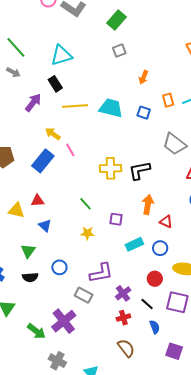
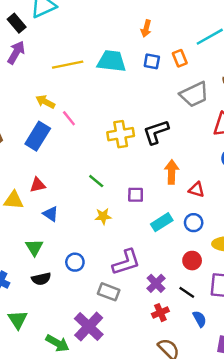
orange arrow: (143, 77) -> (146, 29), moved
black rectangle: (55, 84) -> (17, 23), moved
orange rectangle: (168, 100) -> (180, 58), moved
purple arrow: (33, 103) -> (16, 52), moved
gray trapezoid: (174, 144) -> (194, 94), turned -55

